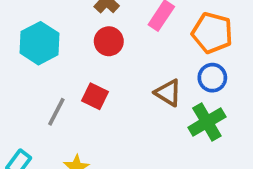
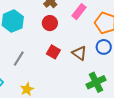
red square: (95, 96) -> (53, 52), moved
green cross: (207, 122) -> (96, 82), moved

